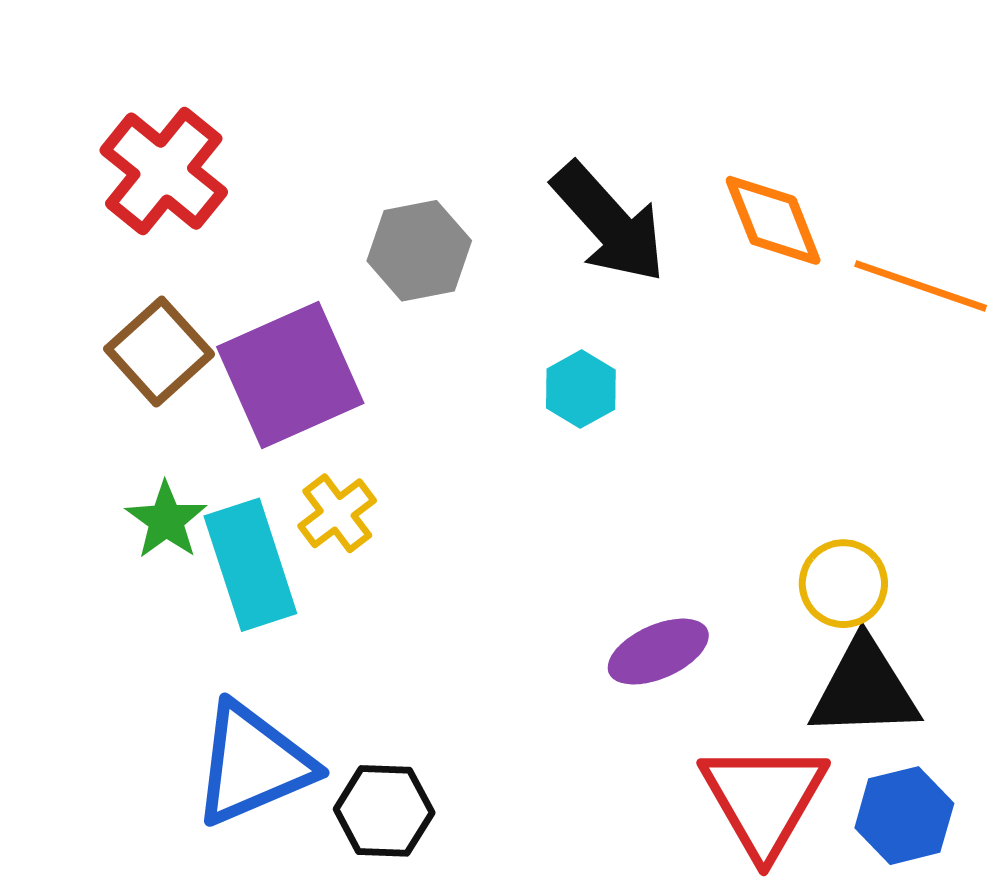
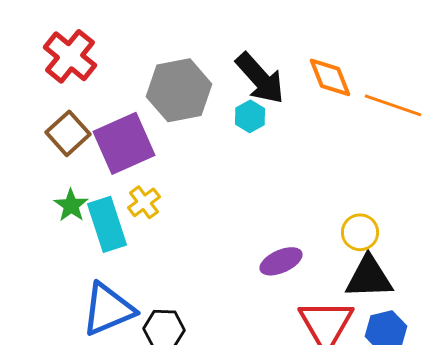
gray hexagon: (419, 251) -> (179, 90), size x1.5
cyan hexagon: (581, 389) -> (250, 116), moved

